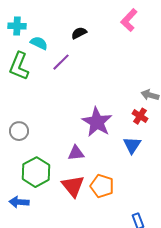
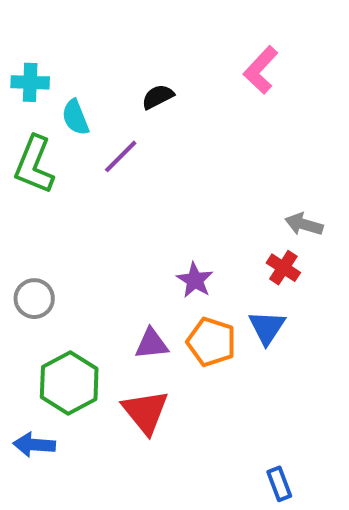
cyan semicircle: (39, 43) -> (75, 117), turned -138
purple star: (97, 122) -> (195, 280), size x0.6
orange pentagon: (102, 186) -> (211, 342), moved

